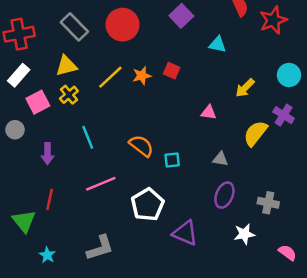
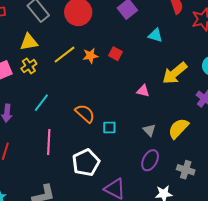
yellow arrow: (245, 88) -> (175, 73), size x1.5
yellow semicircle: (255, 133) -> (178, 128), moved
cyan line: (88, 137) -> (41, 103), turned 54
gray triangle: (220, 159) -> (149, 130), turned 32
pink line: (101, 184) -> (49, 142), turned -70

